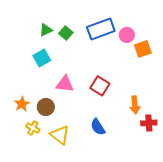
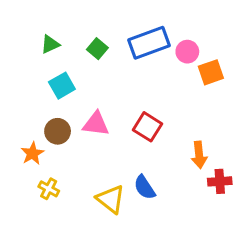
green triangle: (46, 30) -> (50, 44), moved
brown circle: (46, 107) -> (58, 131), moved
yellow triangle: (60, 135) -> (111, 199), moved

